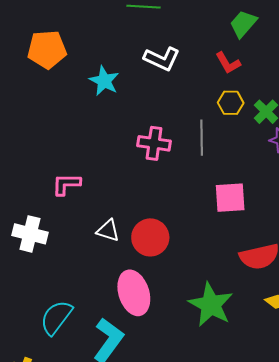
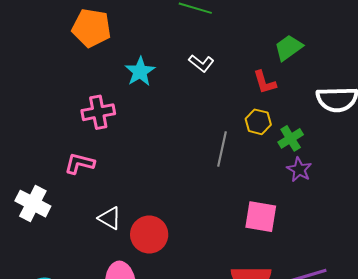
white L-shape: (162, 59) -> (201, 63), size x0.7
pink cross: (154, 143) -> (98, 112), moved, turned -32
pink square: (230, 198) -> (261, 217), moved

